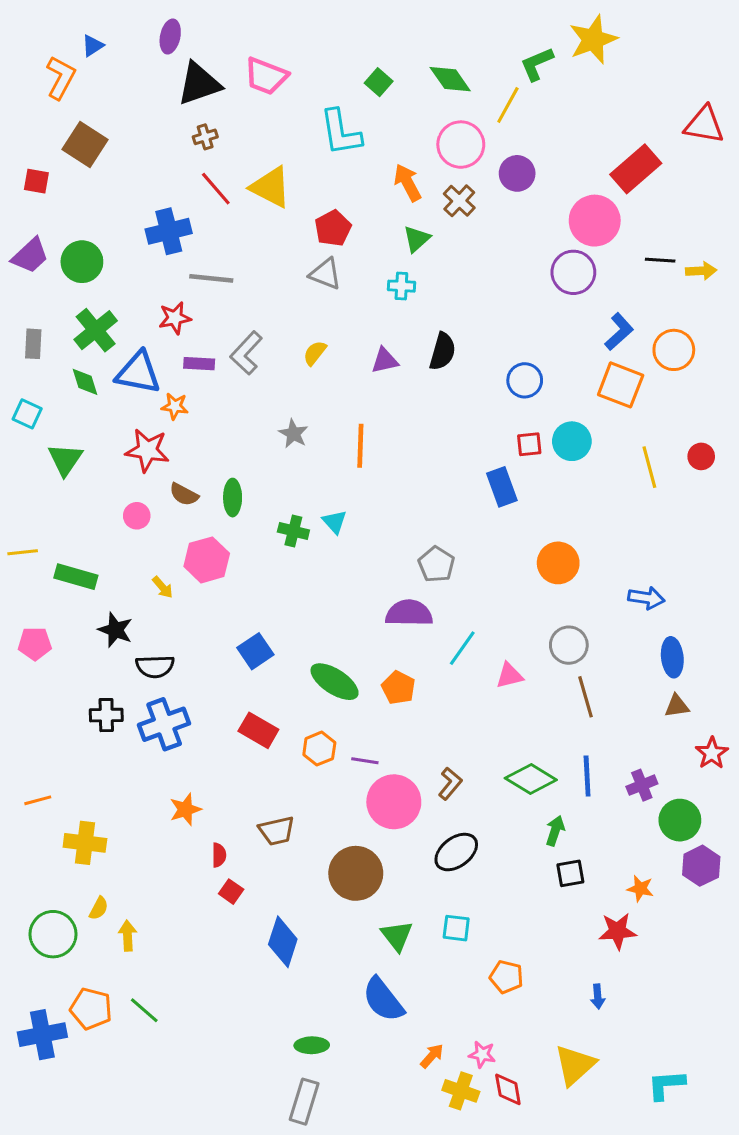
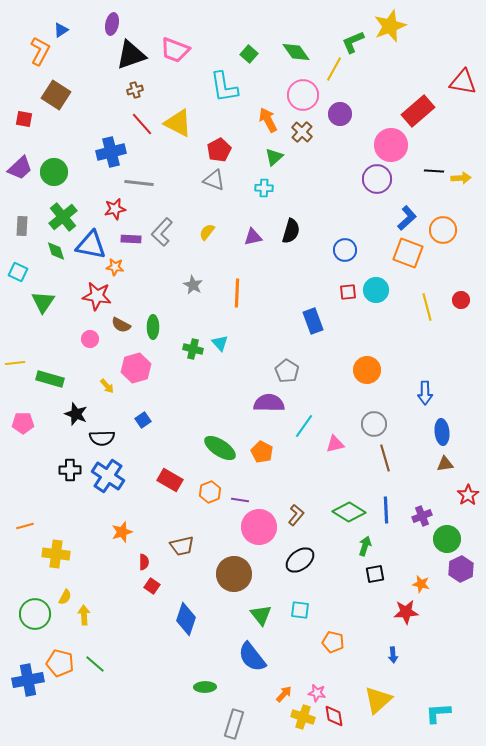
blue rectangle: (502, 487) -> (313, 321), moved
blue arrow: (646, 598) -> (425, 393), turned 80
blue square: (255, 651) -> (143, 420), moved, size x0.7
blue cross: (164, 724) -> (108, 476), turned -36
gray rectangle: (304, 1102) -> (234, 724), moved

